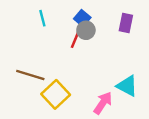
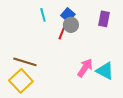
cyan line: (42, 18) -> (43, 15), moved
yellow square: (56, 94) -> (21, 81), moved
pink arrow: (103, 103) -> (85, 68), moved

